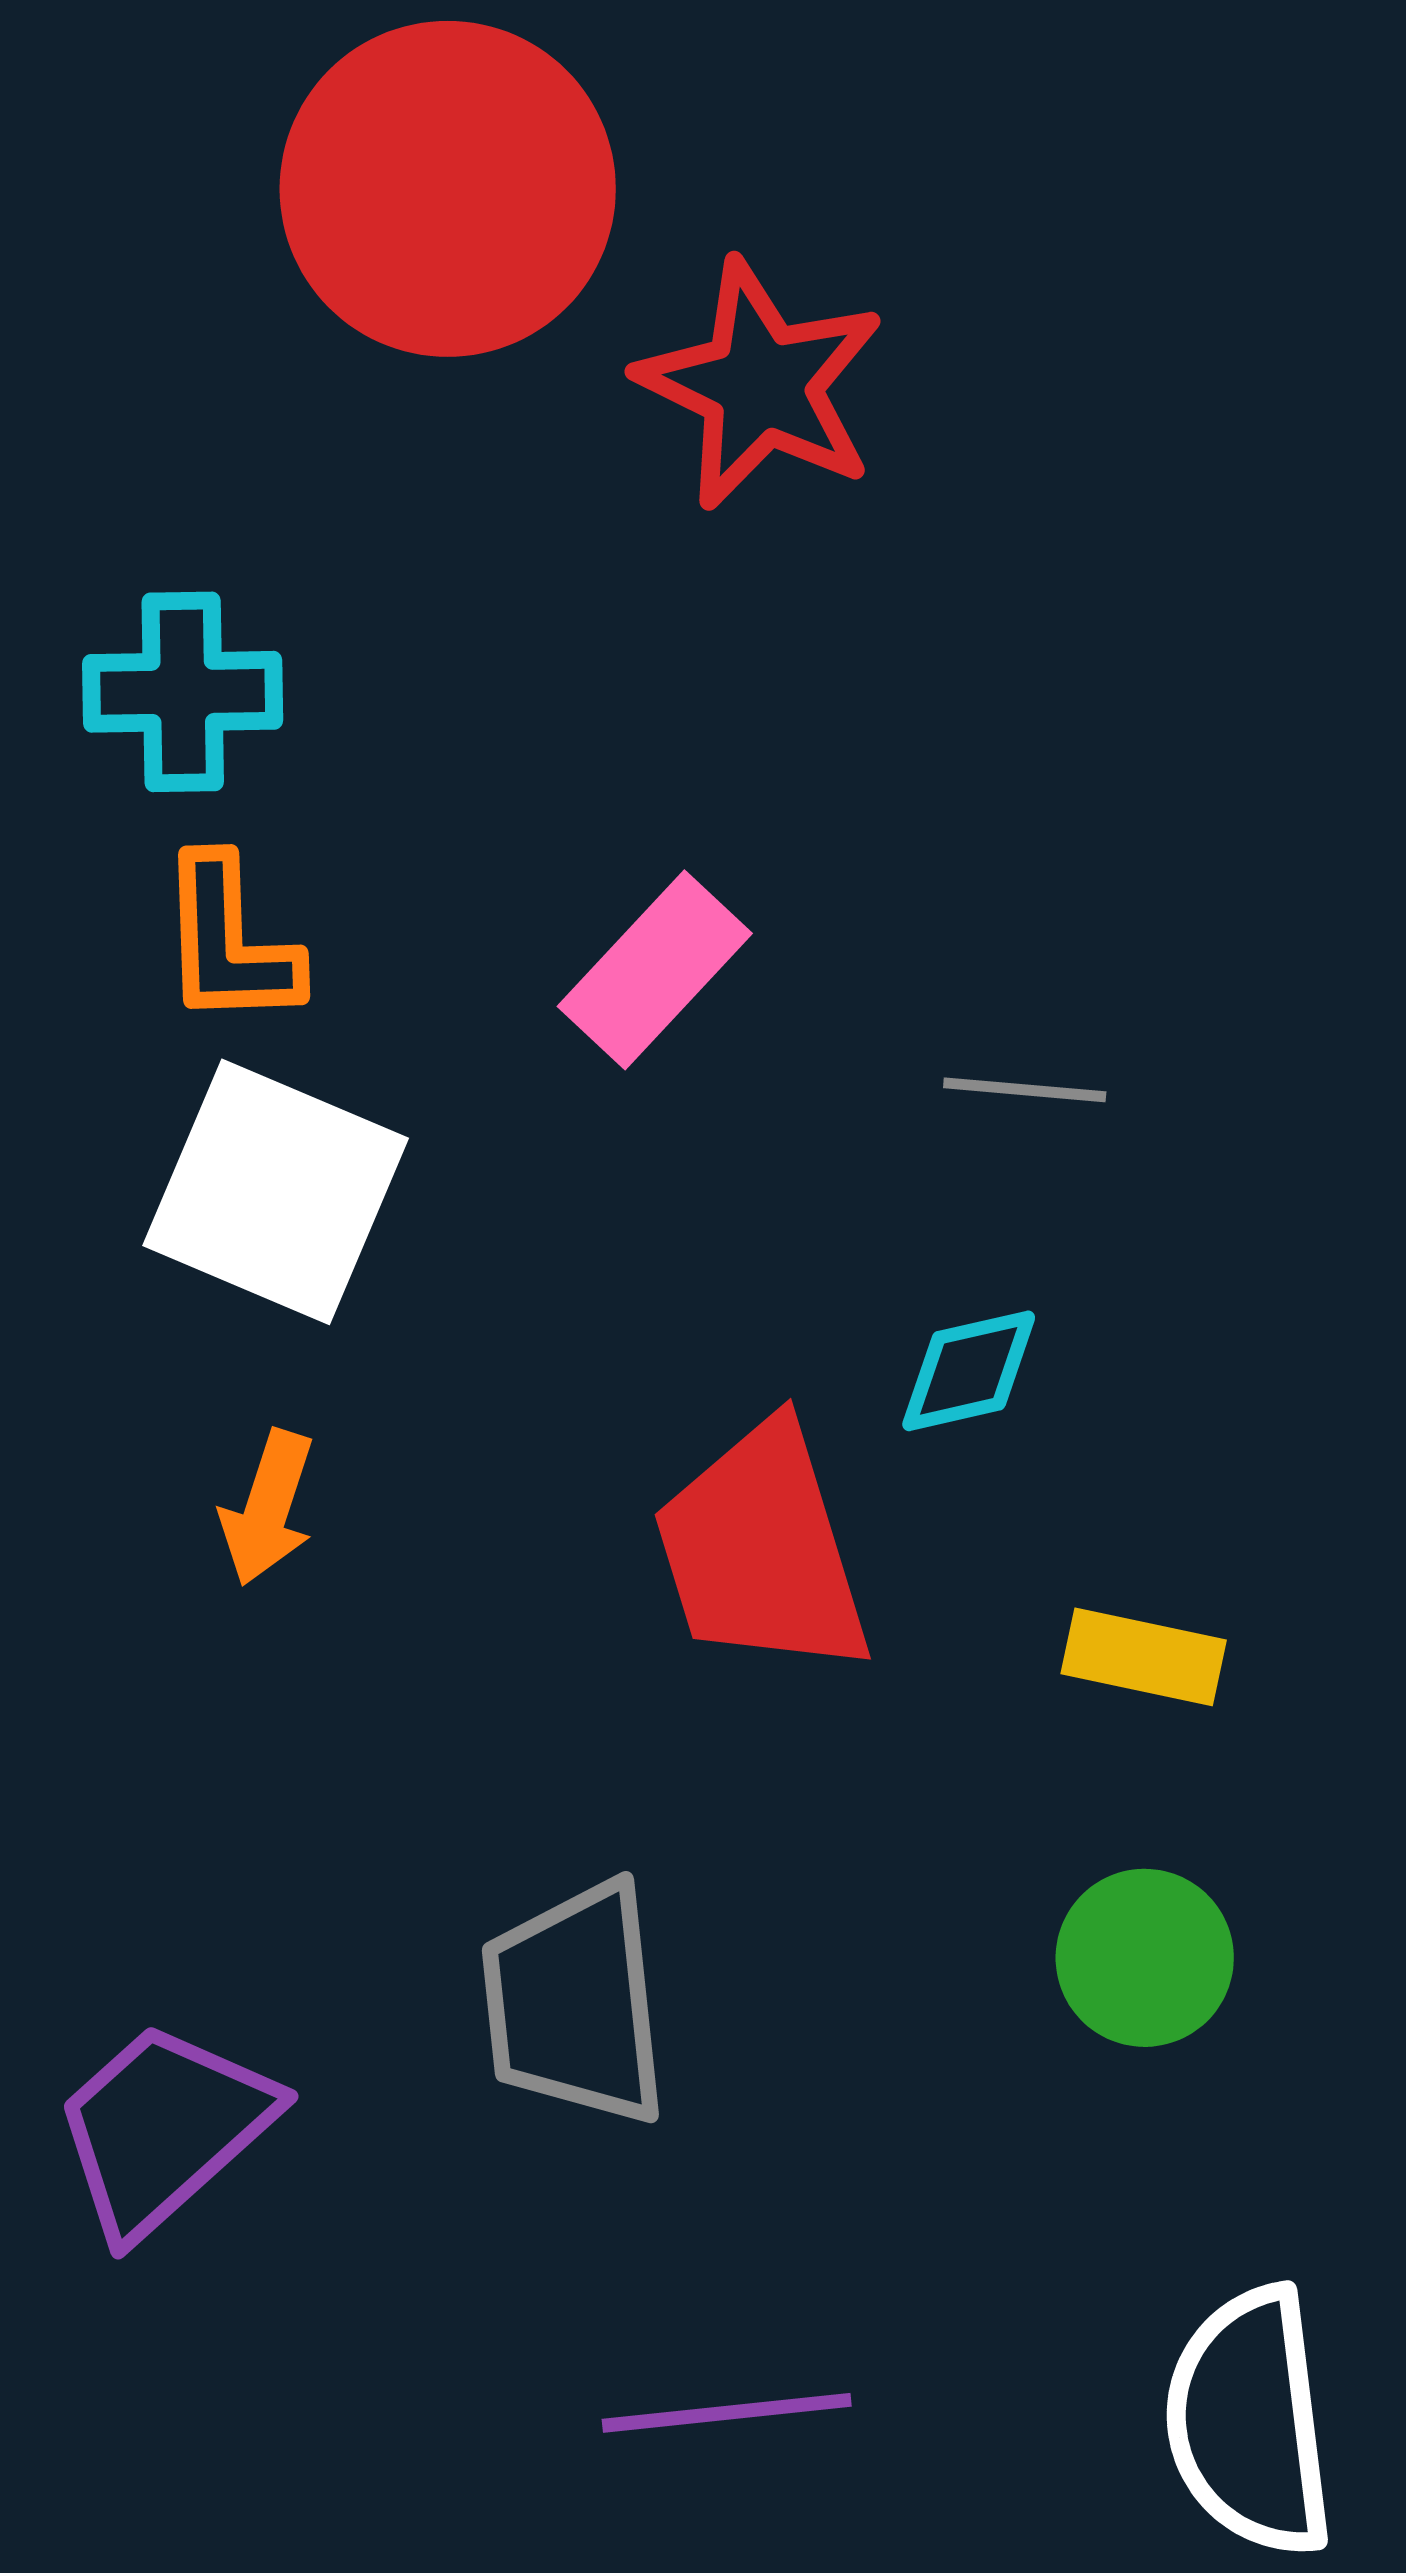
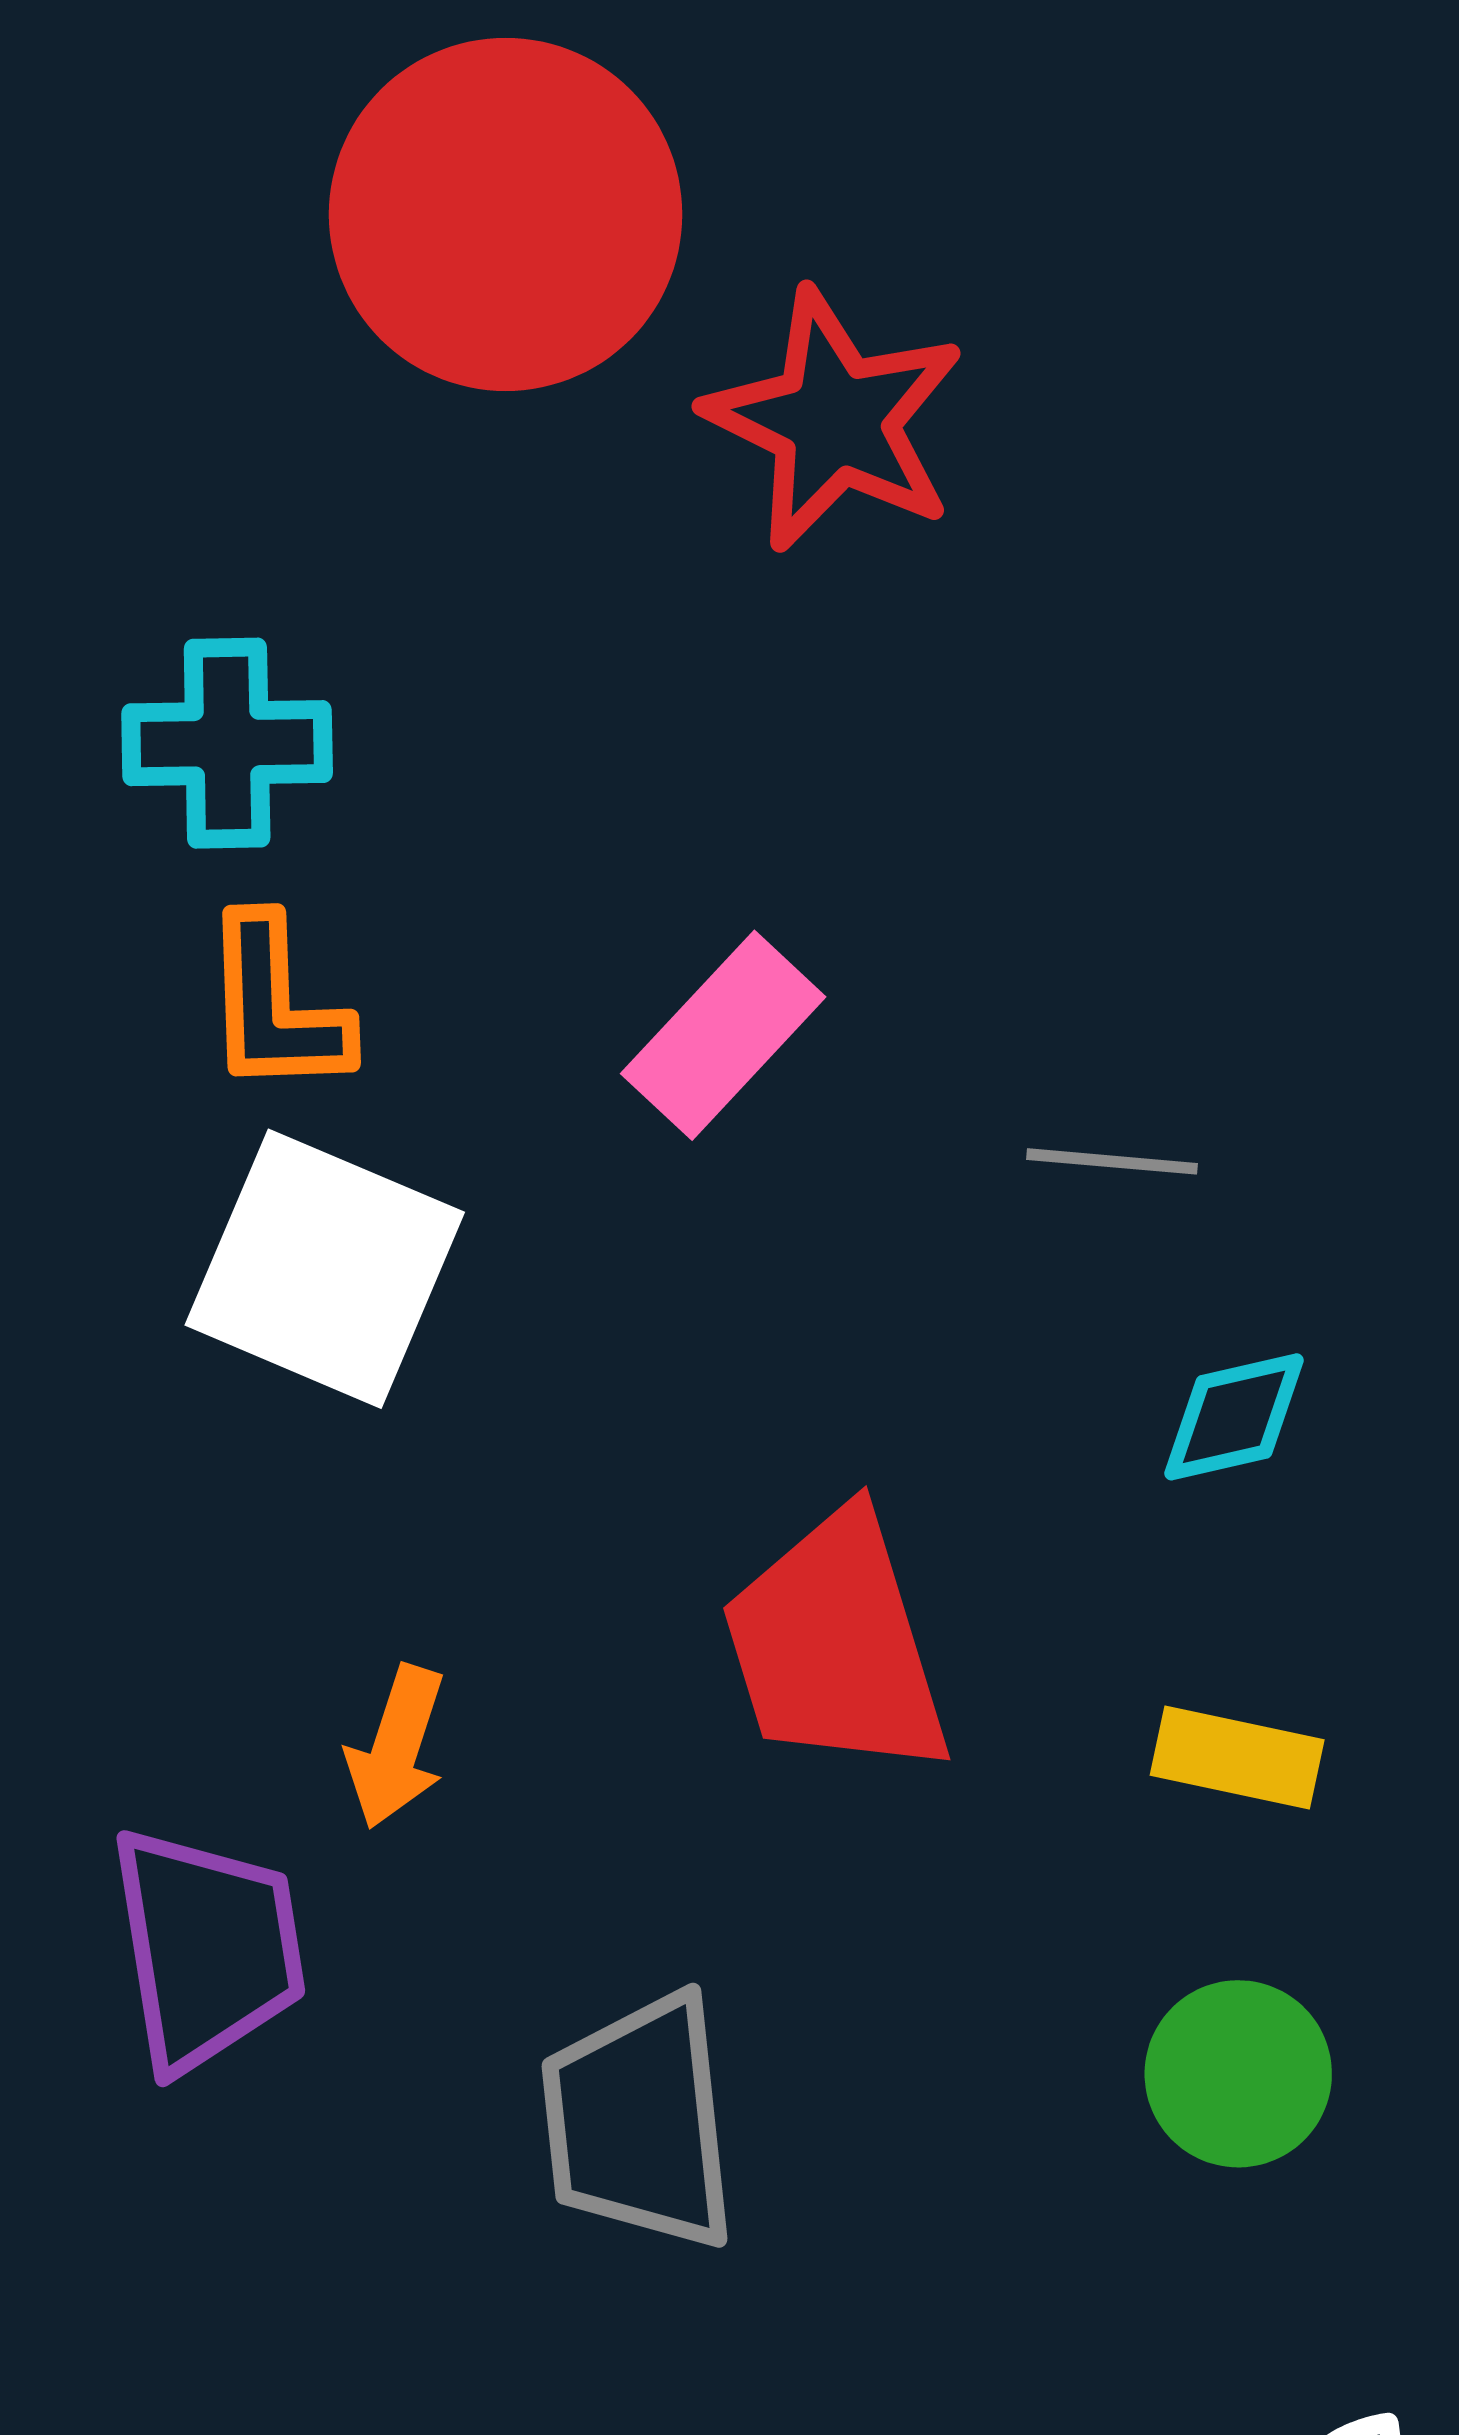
cyan diamond: (969, 1371) -> (1234, 1417), moved
orange arrow: (268, 1508) -> (396, 1747), moved
purple trapezoid: (164, 2129) -> (207, 1949), moved, turned 123

